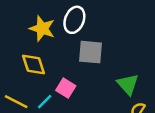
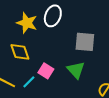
gray square: (91, 52) -> (85, 42), moved
green triangle: (128, 84) -> (76, 70), moved

